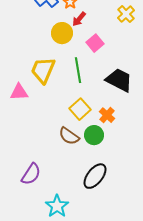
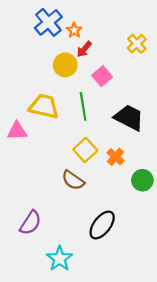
yellow trapezoid: (43, 70) -> (44, 106), turned 80
green circle: (94, 135) -> (142, 180), moved

